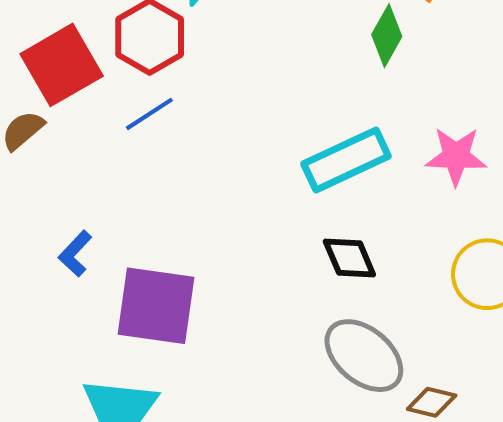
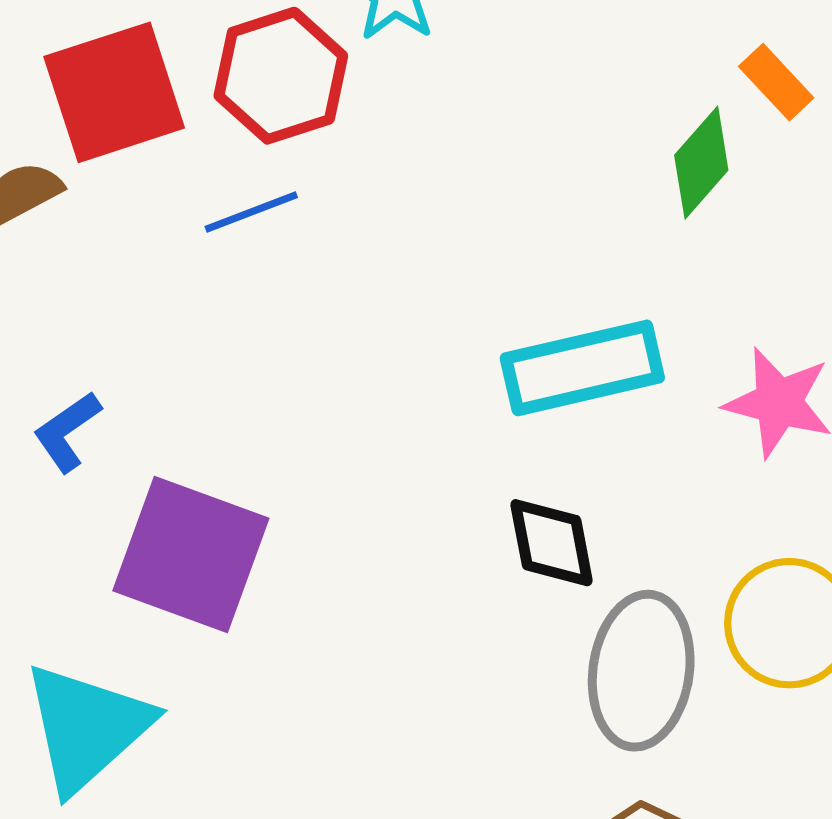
gray ellipse: (364, 356) -> (641, 671), moved, turned 46

